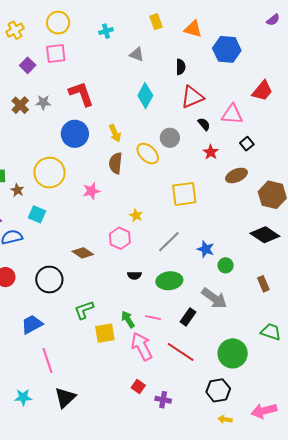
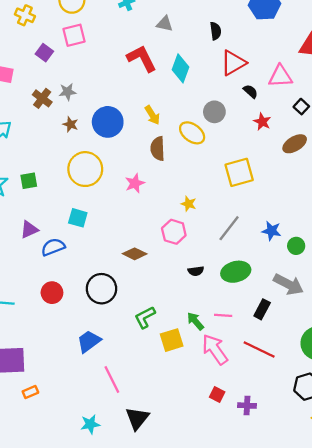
yellow cross: (15, 30) -> (25, 15), turned -30
red L-shape: (81, 94) -> (142, 59), moved
brown star: (17, 190) -> (71, 124), moved

